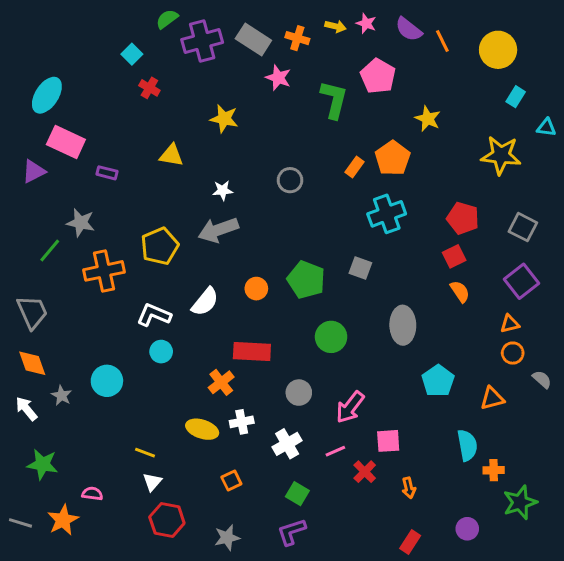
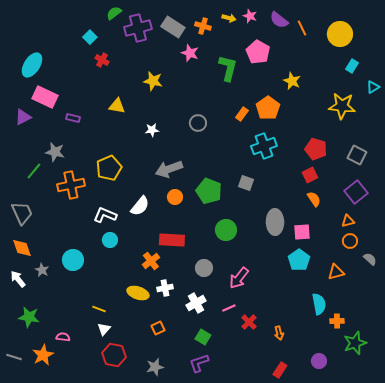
cyan triangle: (546, 127) -> (373, 87), turned -40
gray arrow: (218, 230) -> (169, 169), moved
pink square: (388, 441) -> (302, 232), moved

